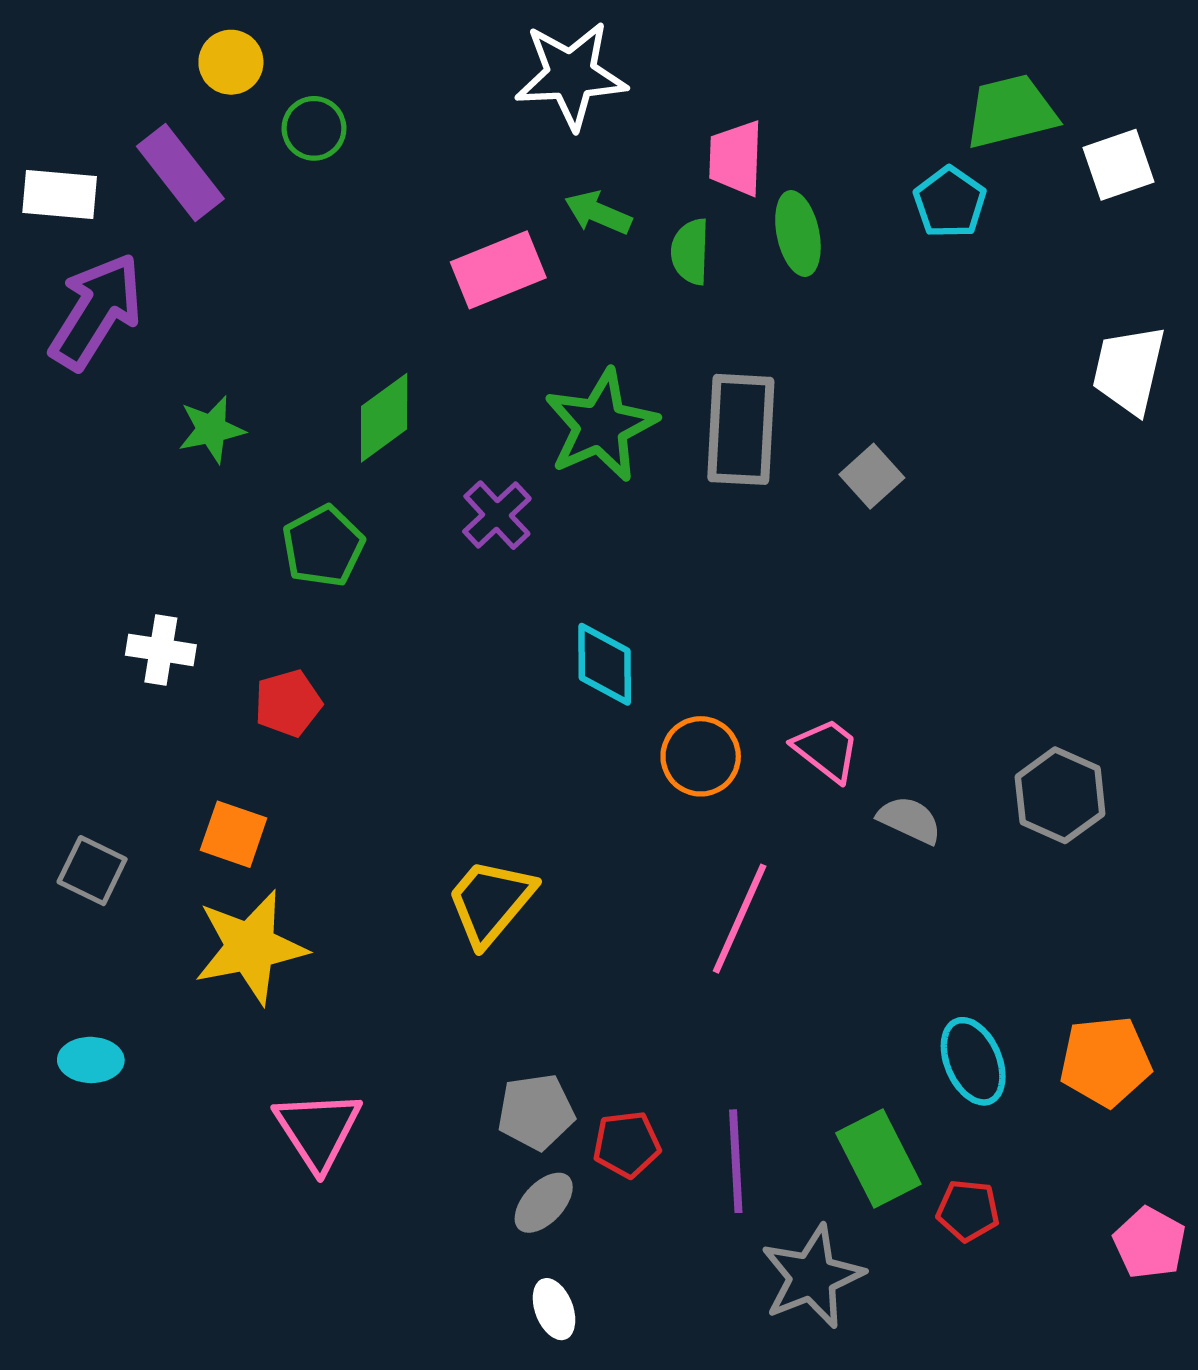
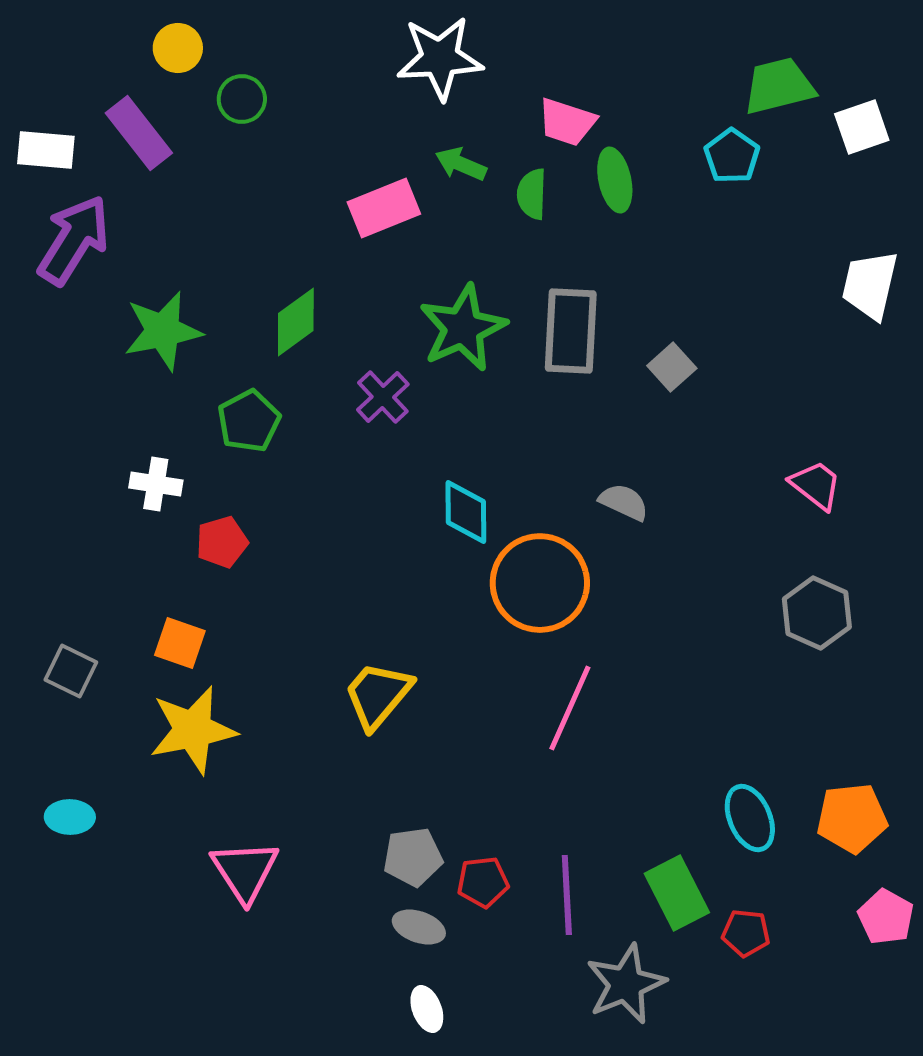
pink trapezoid: (736, 158) -> (567, 122), turned -74
green star: (211, 429) -> (163, 331), size x1.5
white cross: (161, 650) -> (156, 484), moved
pink trapezoid: (827, 750) -> (816, 485), moved
orange circle: (701, 756) -> (540, 583), size x1.6
gray semicircle: (910, 820) -> (624, 502), moved
gray ellipse: (544, 1203) -> (419, 927), turned 66
pink pentagon: (1150, 1243) -> (886, 917), moved

